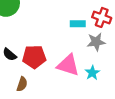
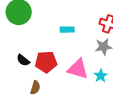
cyan rectangle: (78, 24) -> (67, 30), moved

